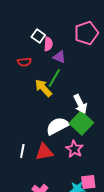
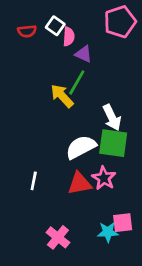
red semicircle: (24, 62) -> (27, 31), moved
green square: (81, 123) -> (113, 143), turned -35
red triangle: (44, 152) -> (80, 184), moved

